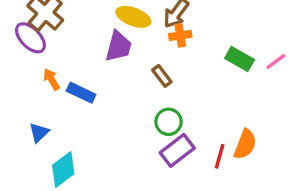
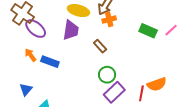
purple ellipse: (30, 38) -> (36, 29), moved
orange semicircle: (245, 144) -> (157, 84), turned 54

